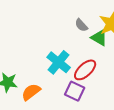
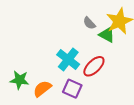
purple square: (75, 91) -> (72, 89), moved

